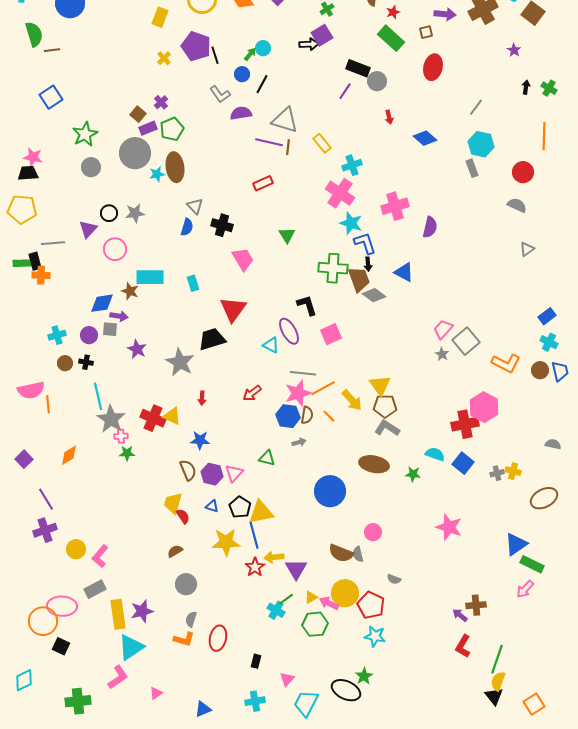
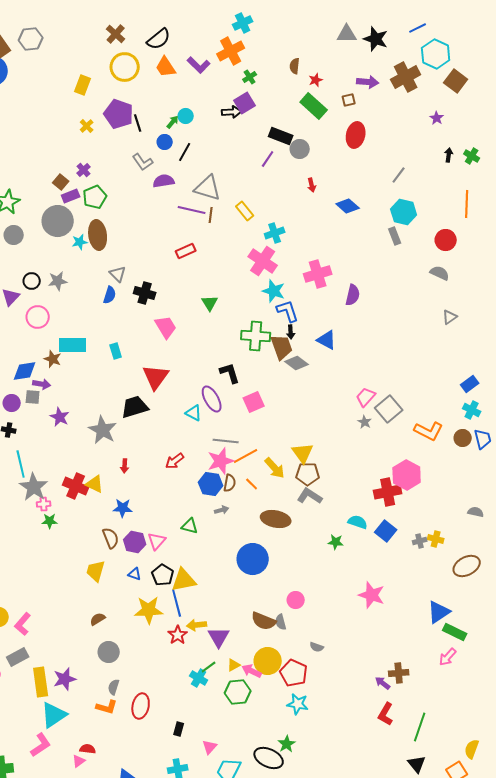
brown ellipse: (374, 464) -> (276, 519), moved
red semicircle: (183, 516) -> (88, 749), moved, turned -49
yellow semicircle: (498, 681) -> (472, 749), moved

